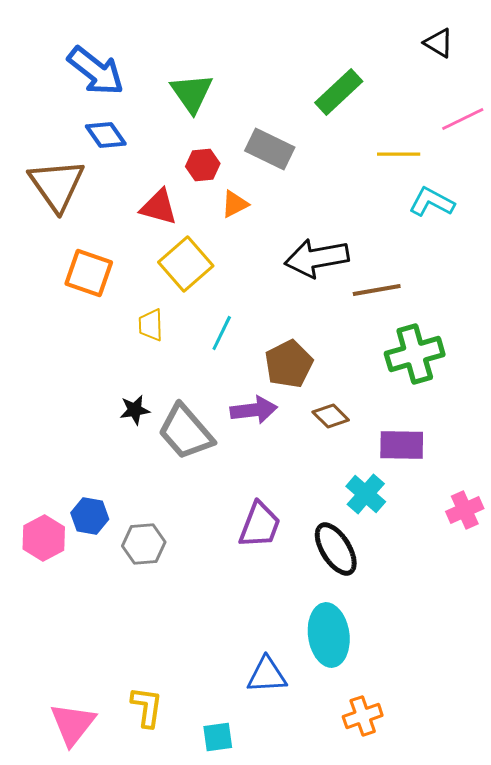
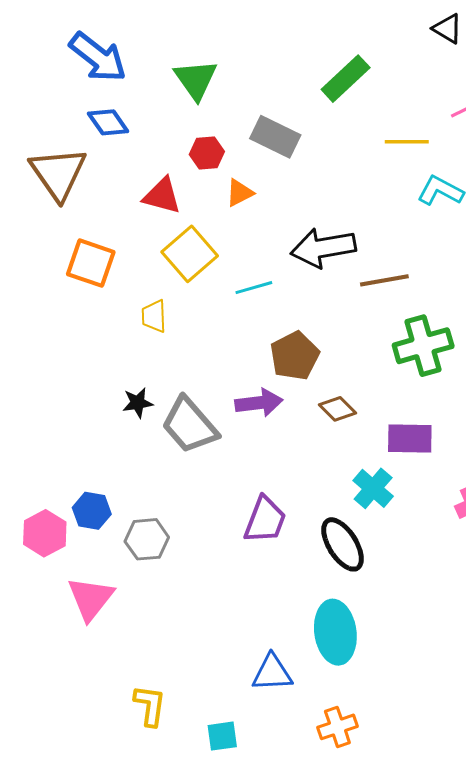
cyan line: (222, 333) -> (254, 288), moved, turned 48
orange cross: (363, 716) -> (337, 727), moved
pink triangle: (73, 724) -> (91, 598), moved

